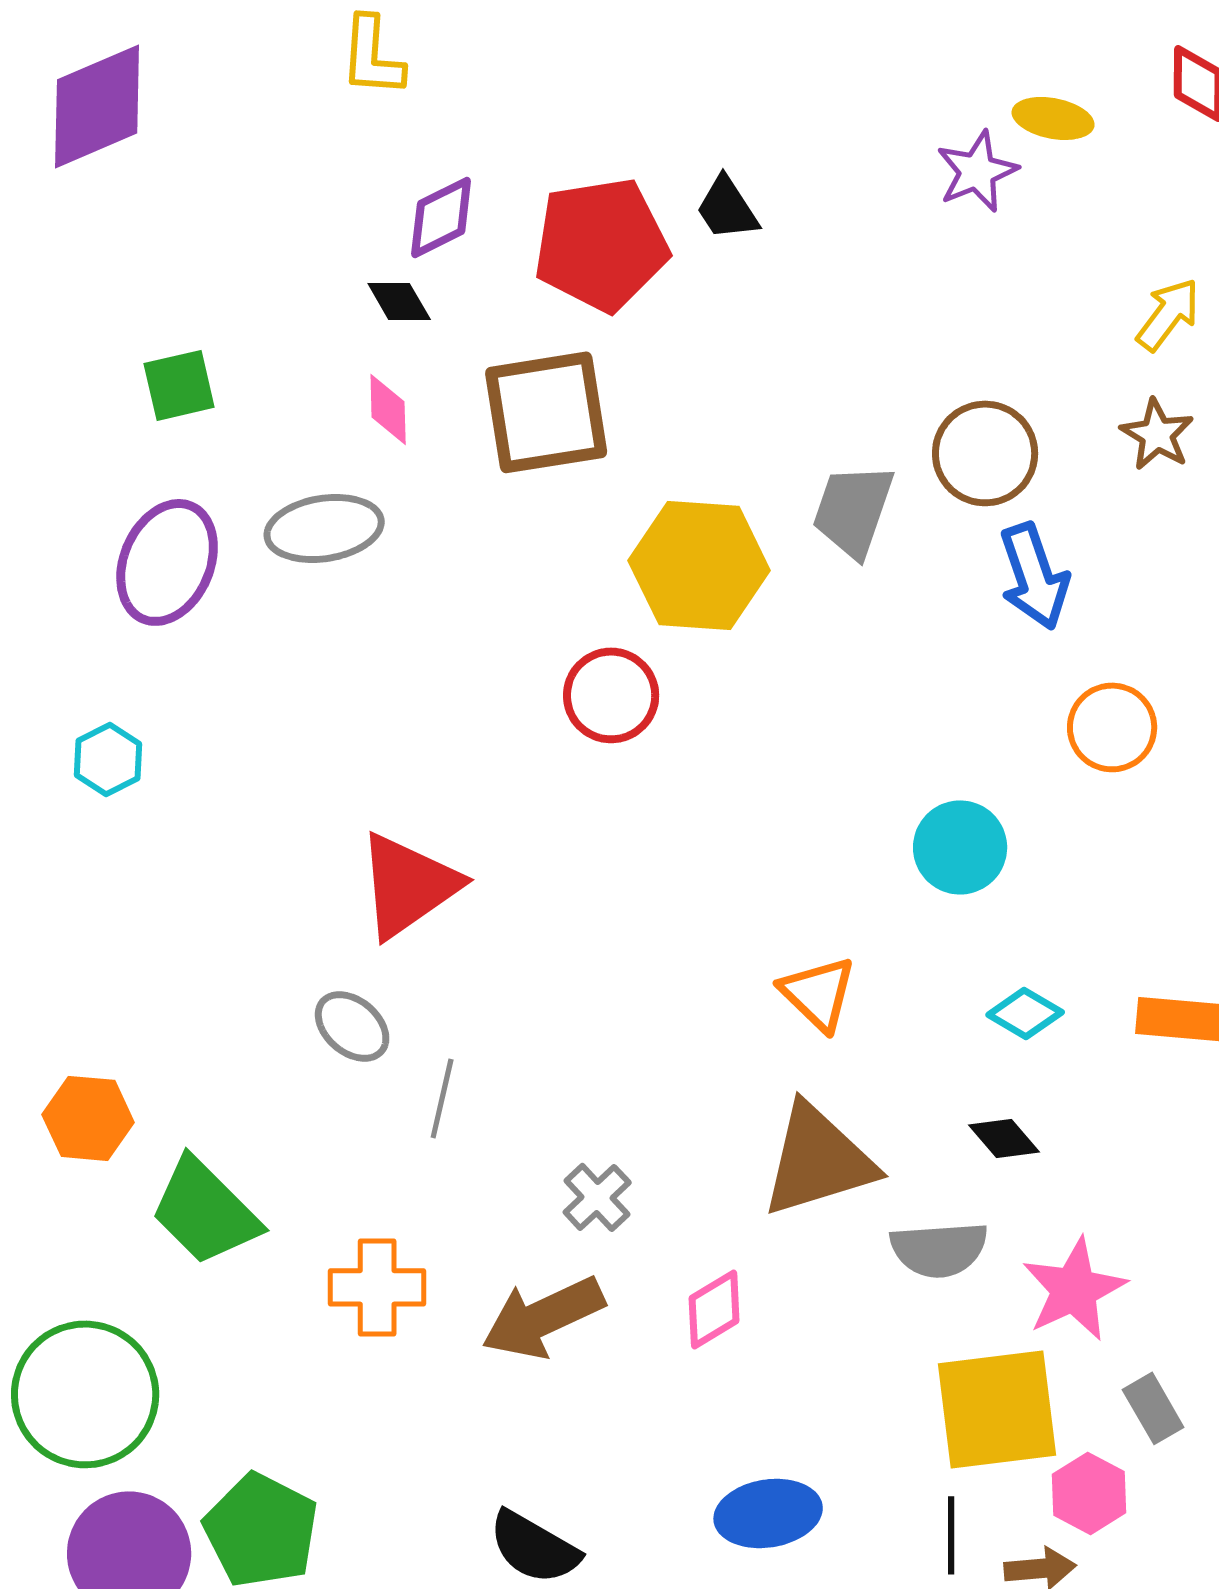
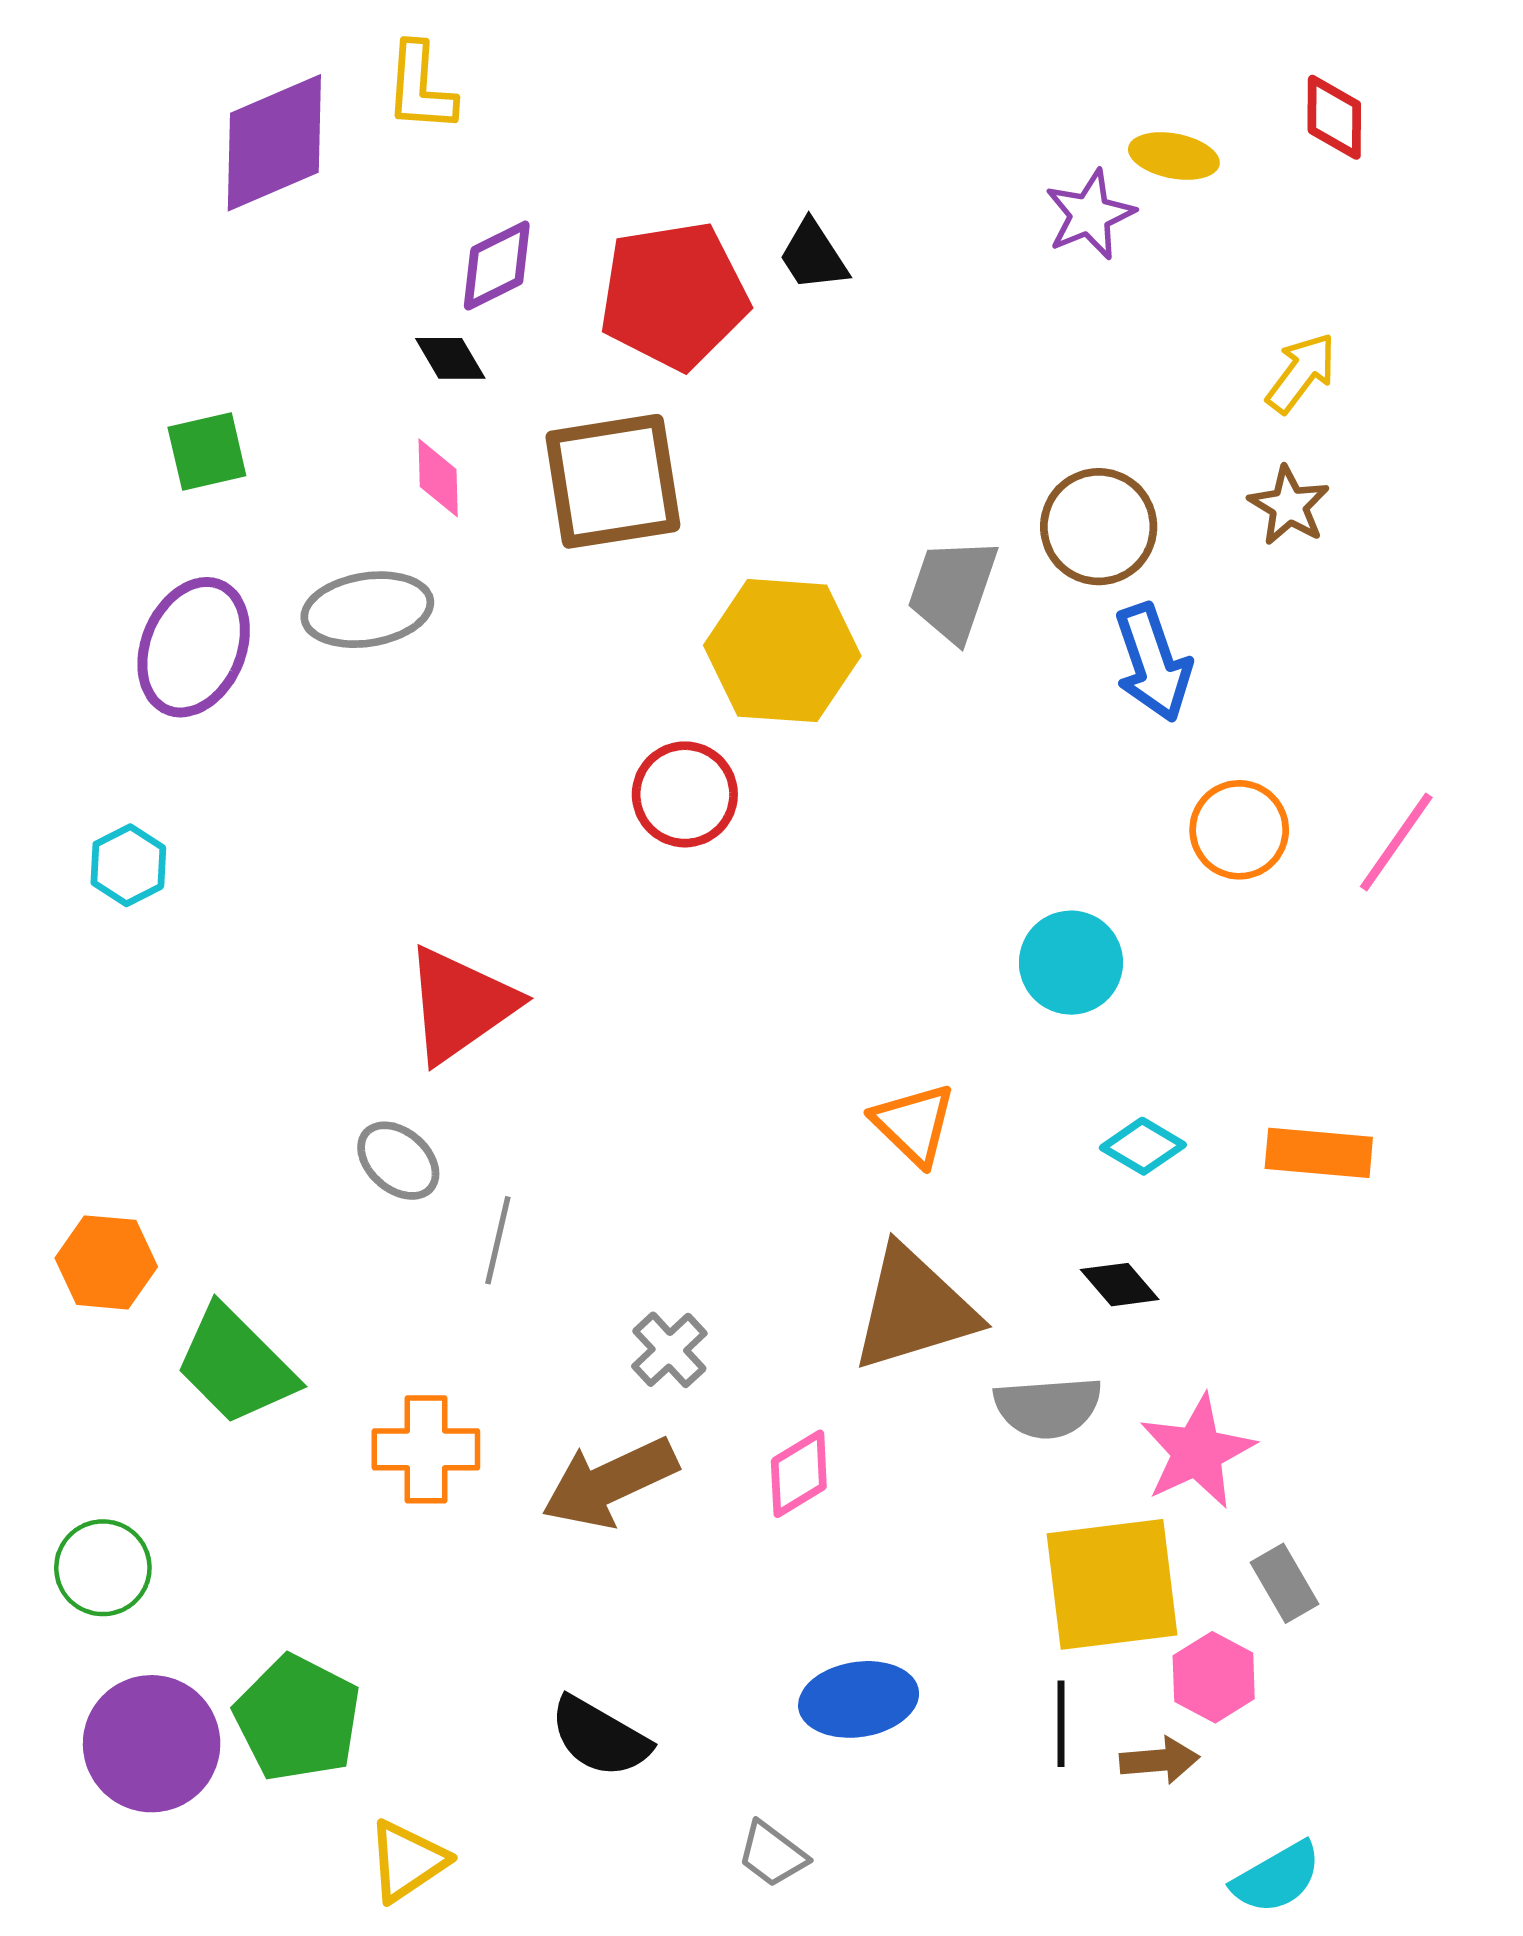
purple diamond: (97, 106) -> (274, 143), moved
green circle: (85, 1394) -> (103, 1568), size x0.6

